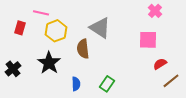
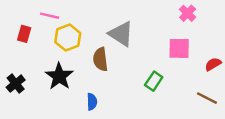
red semicircle: (160, 64) -> (213, 64), moved
brown line: (171, 81) -> (207, 98), turned 66
green rectangle: (107, 84) -> (154, 81), moved

